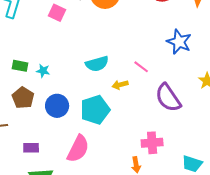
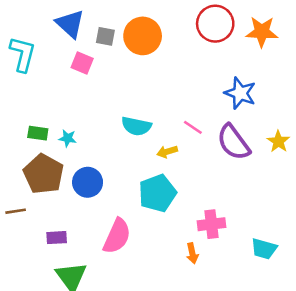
cyan semicircle: (97, 64) -> (136, 126), turned 30
brown pentagon: (23, 98) -> (43, 174), size x1.4
purple semicircle: (168, 98) -> (233, 142), moved
cyan pentagon: (95, 110) -> (157, 193), moved

